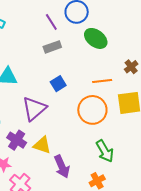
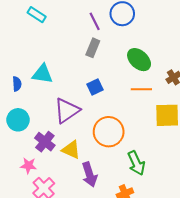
green ellipse: (96, 38) -> (139, 60), moved
gray rectangle: (52, 47) -> (93, 48), turned -54
orange circle: (92, 110) -> (109, 132), moved

